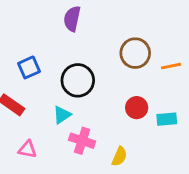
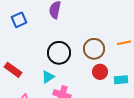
brown circle: (135, 53) -> (94, 49), moved
blue square: (29, 67) -> (19, 20), moved

